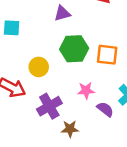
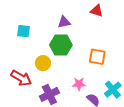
green hexagon: (74, 49) -> (61, 45), moved

